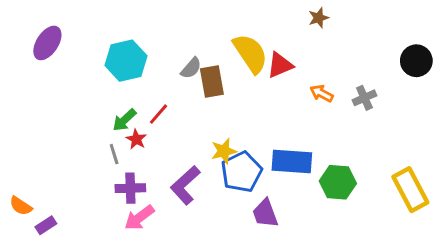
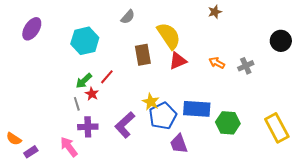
red triangle: (280, 65) -> (178, 61), moved
gray semicircle: (191, 68) -> (128, 17), moved
yellow star: (224, 151) -> (151, 102), turned -30
pink arrow: (139, 218) -> (69, 147), moved, turned 90

